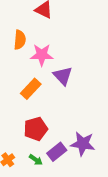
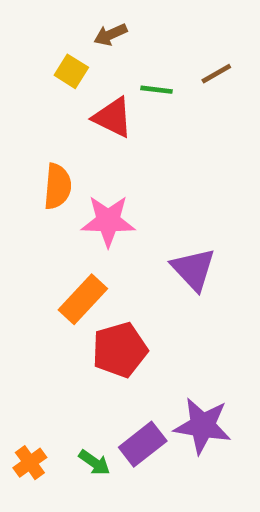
purple triangle: (63, 76) -> (193, 269), moved
red pentagon: (36, 129) -> (120, 350), moved

